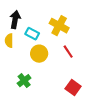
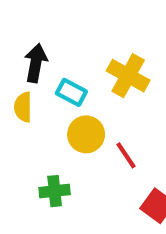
red line: (68, 52) -> (126, 155), moved
green cross: (24, 81) -> (55, 191), turned 32

